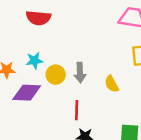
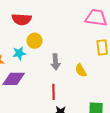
yellow circle: (56, 75) -> (35, 41), moved

